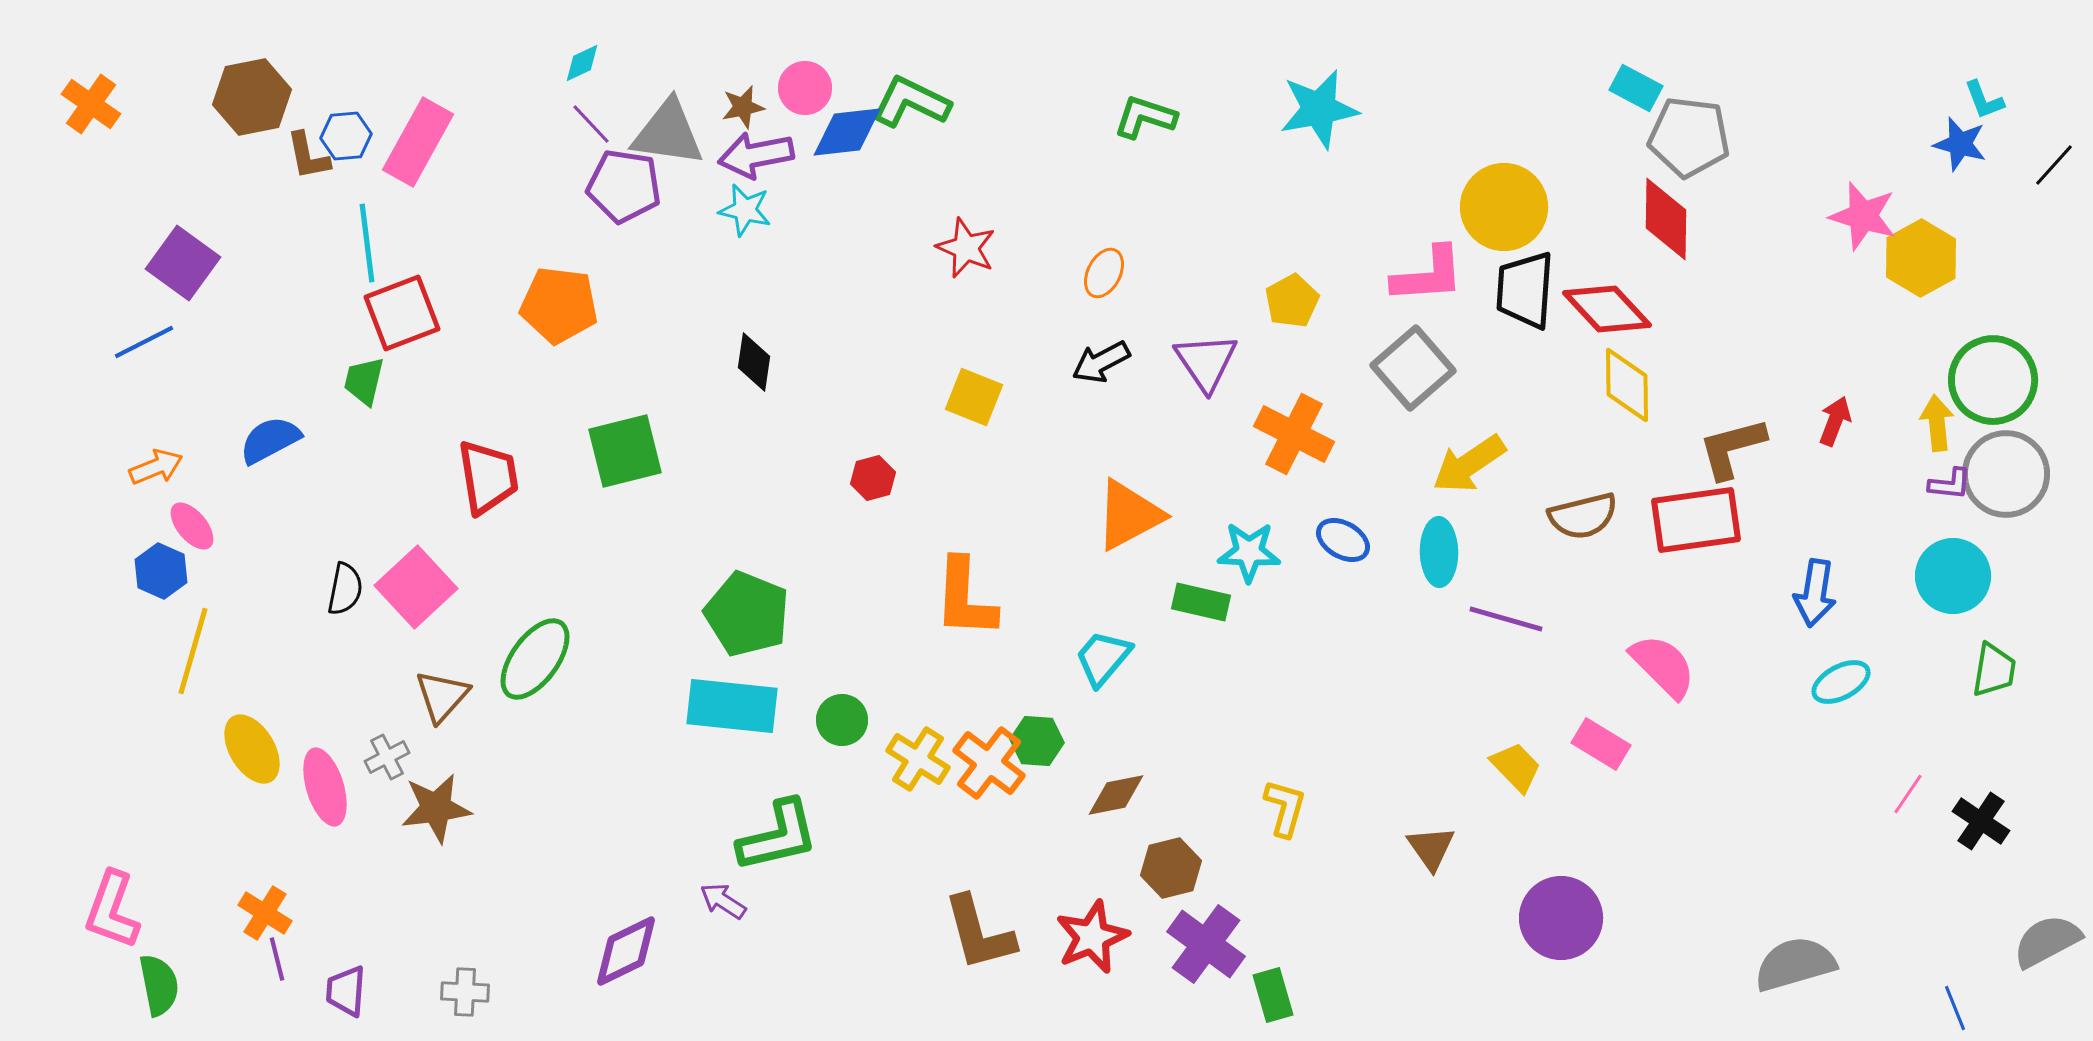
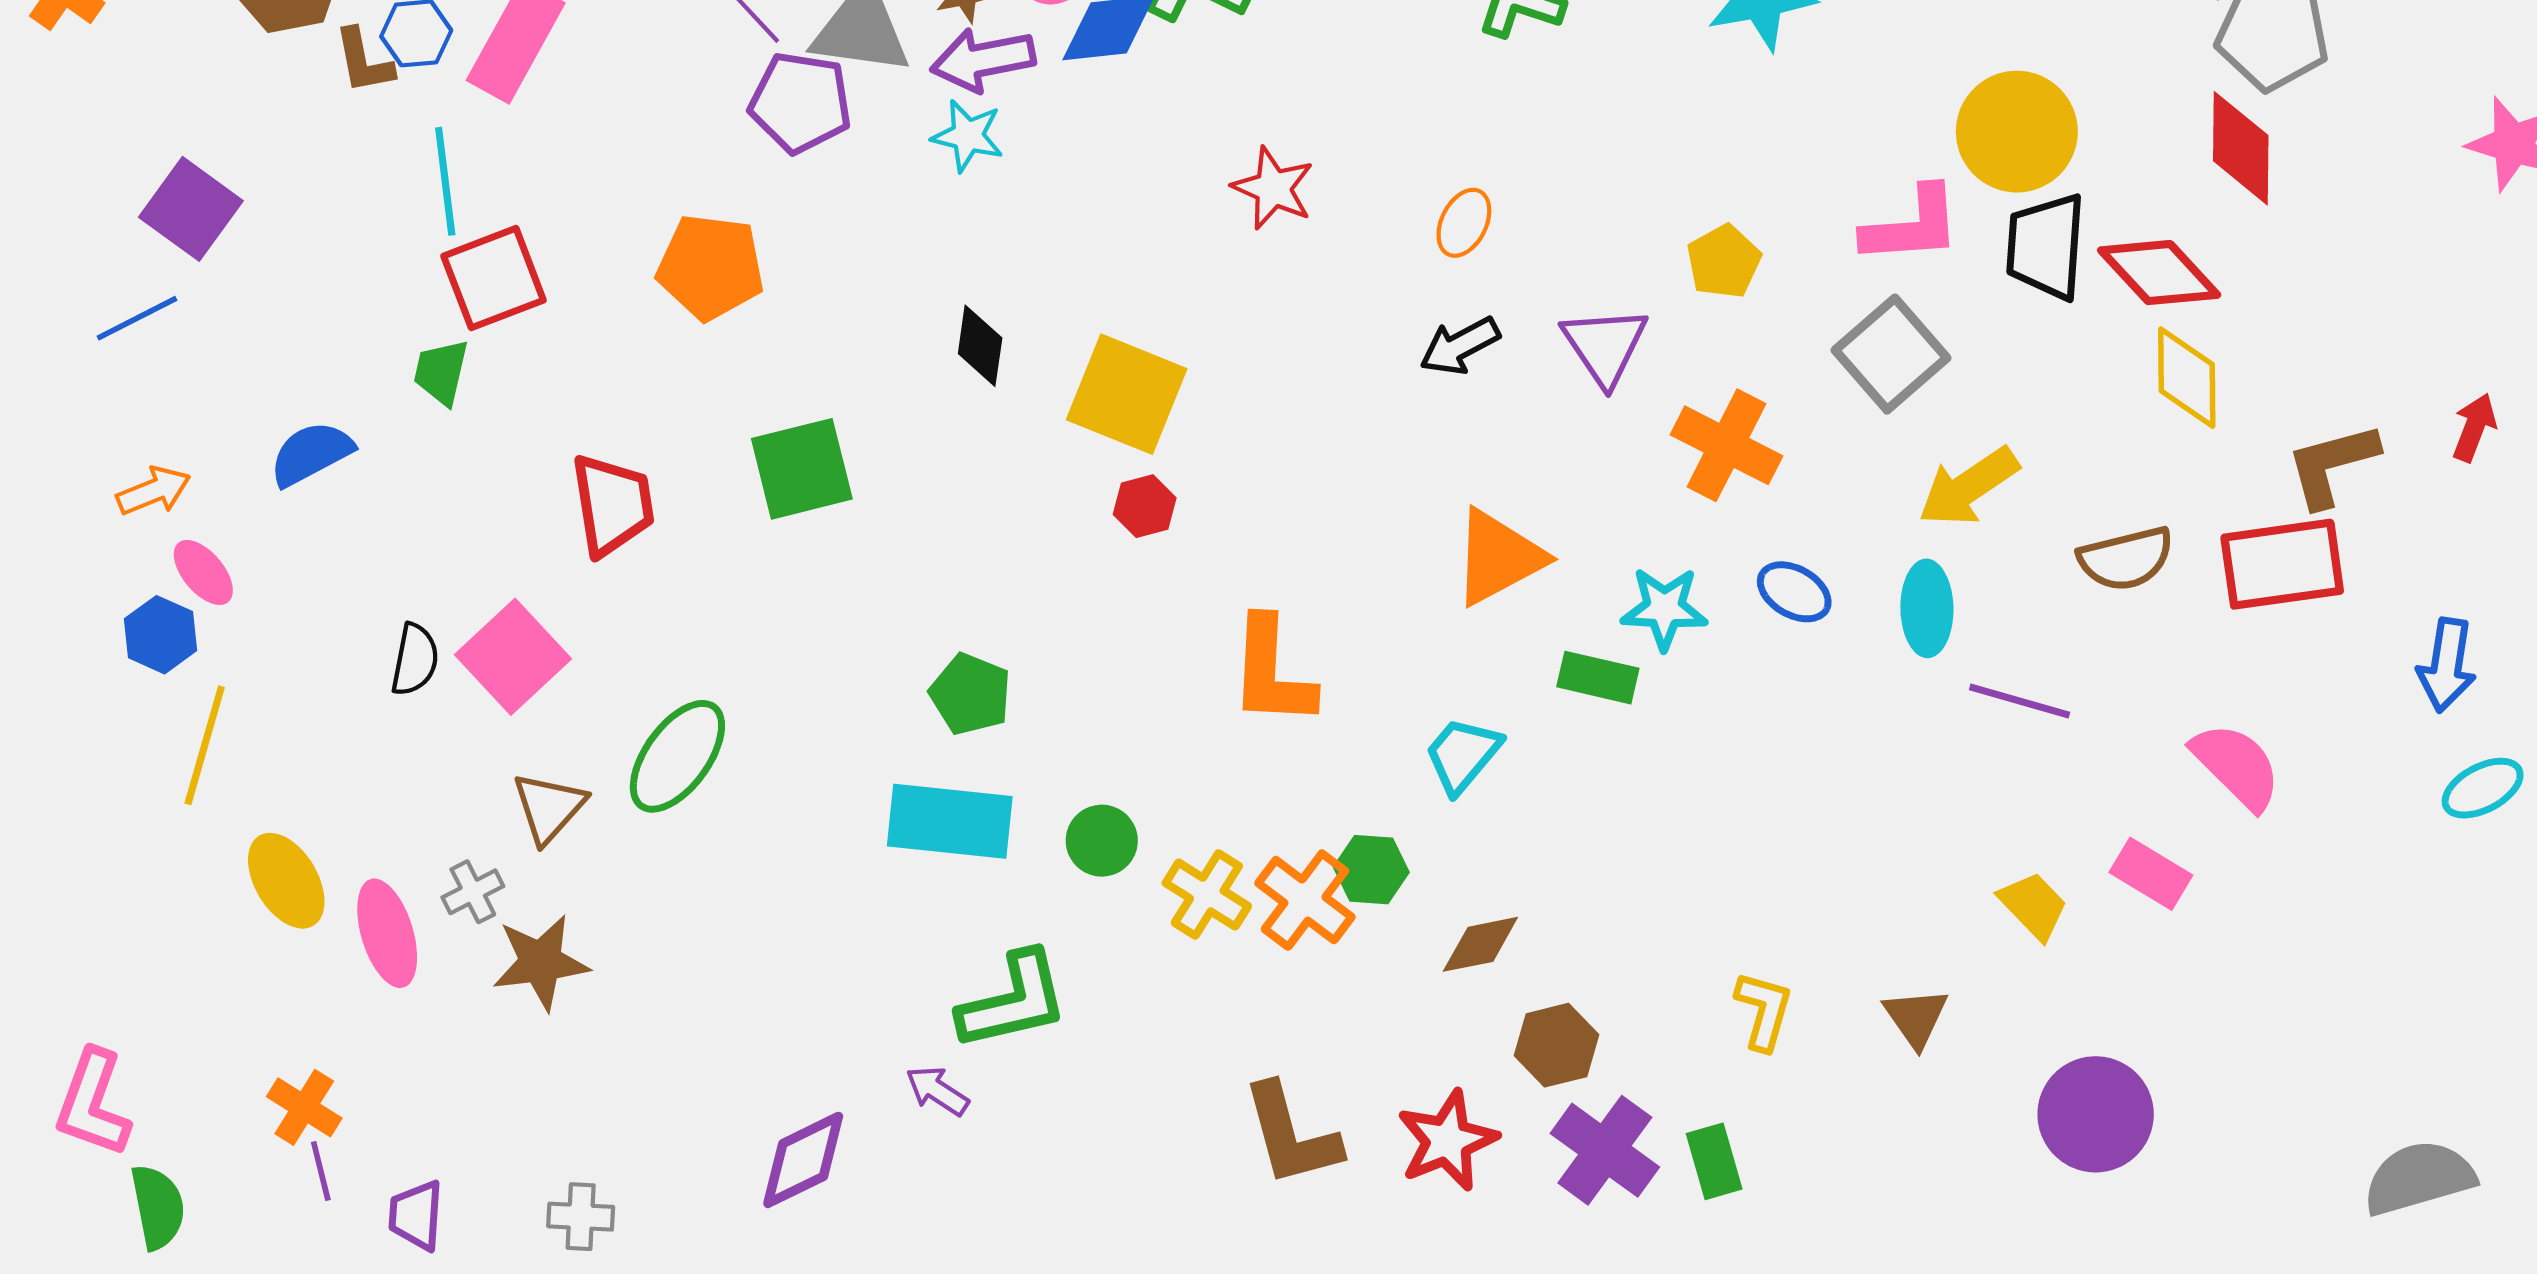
yellow square: (974, 397) -> (1127, 394), moved, size x1.5
green pentagon: (747, 614) -> (970, 694), size x0.7
yellow L-shape: (1285, 808) -> (1764, 1011), moved
green rectangle: (1273, 995) -> (1714, 1161), moved

